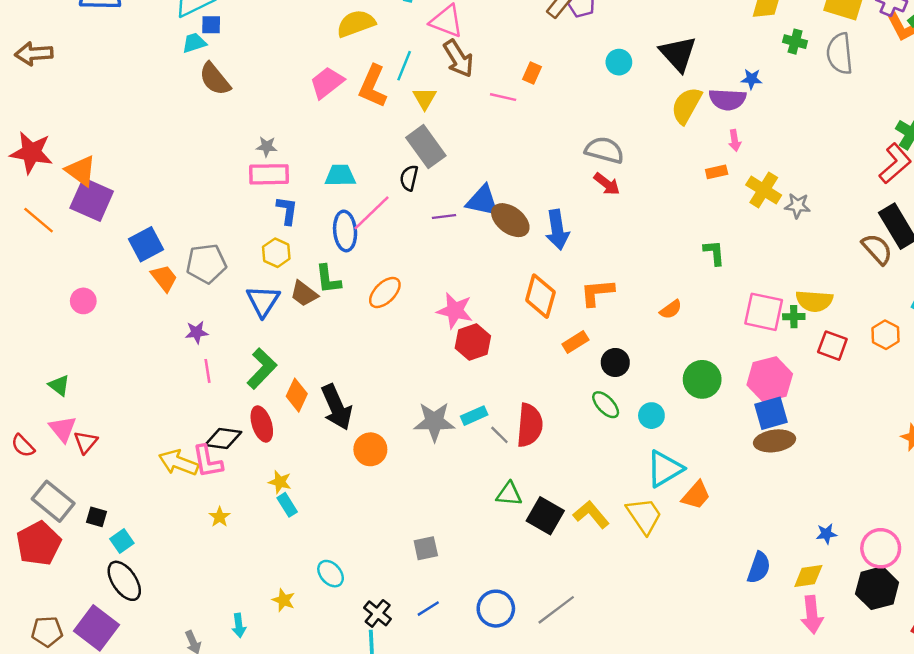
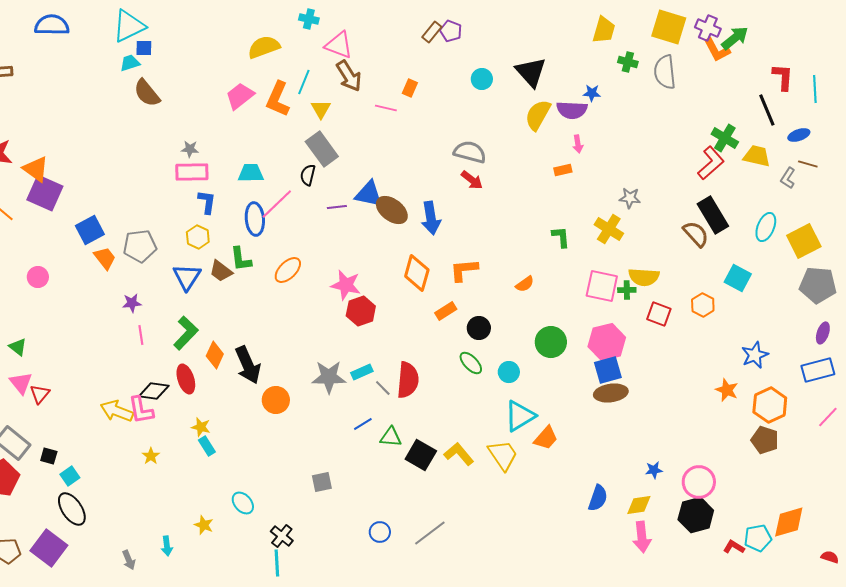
yellow cross: (764, 190) -> (609, 229), moved
blue line: (428, 609) -> (363, 424), moved
blue circle: (496, 609) -> (380, 532), size x0.7

